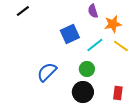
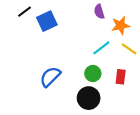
blue square: (70, 34) -> (47, 21), moved
red rectangle: (118, 93) -> (121, 77), moved

